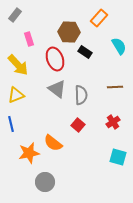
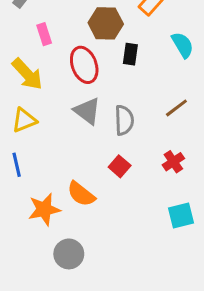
black rectangle: (85, 52) -> (130, 54), turned 64
brown line: (115, 87) -> (176, 108), turned -35
cyan square: (118, 157) -> (181, 216), turned -30

